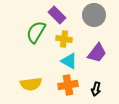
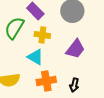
cyan triangle: (69, 61) -> (35, 57), moved

